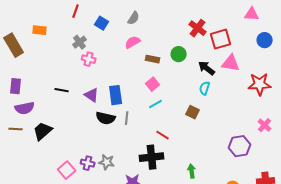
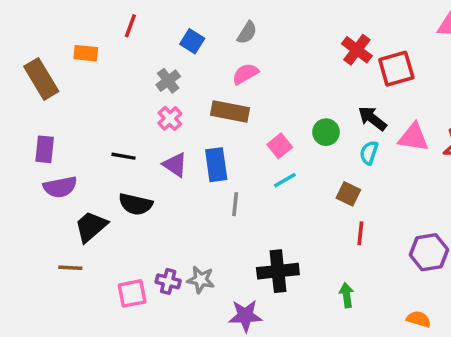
red line: (76, 11) -> (130, 26), moved
gray cross: (80, 42) -> (168, 81), moved
green circle: (179, 54) -> (326, 132), moved
pink cross: (89, 59) -> (170, 118), moved, turned 32
brown rectangle: (153, 59) -> (230, 112), moved, size x1.5
pink triangle: (231, 63) -> (414, 137), moved
black semicircle: (106, 118) -> (136, 204), moved
brown line: (16, 129) -> (70, 268), moved
red line: (163, 135) -> (360, 233), moved, turned 64
pink square: (67, 170) -> (132, 293), turned 30

